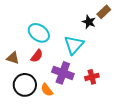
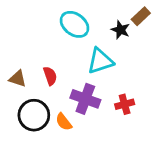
cyan ellipse: (39, 33) -> (74, 24), moved
cyan triangle: (74, 45) -> (100, 61), turned 30
red semicircle: (37, 56) -> (50, 76), turned -56

